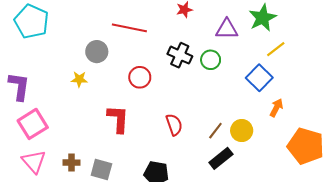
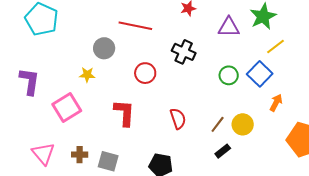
green circle: (211, 60) -> (229, 75), moved
pink square: (33, 124) -> (67, 107), moved
black rectangle: (221, 158) -> (223, 151), size x0.7

